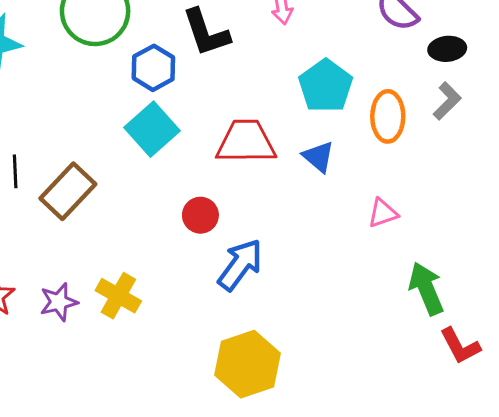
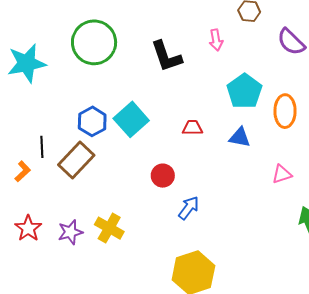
blue hexagon: (153, 68) -> (92, 121), moved
red trapezoid: (246, 142) -> (192, 128), size x0.5
blue triangle: (318, 157) -> (240, 137), turned -30
blue arrow: (240, 265) -> (189, 208), size x0.7

